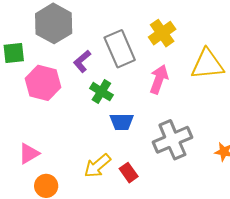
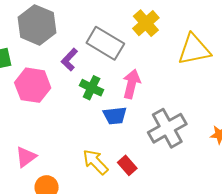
gray rectangle: (120, 49) -> (105, 43), turned -30
pink arrow: (159, 79) -> (131, 84), moved
yellow arrow: (97, 166) -> (95, 162), turned 92

